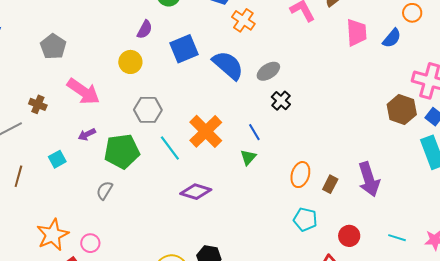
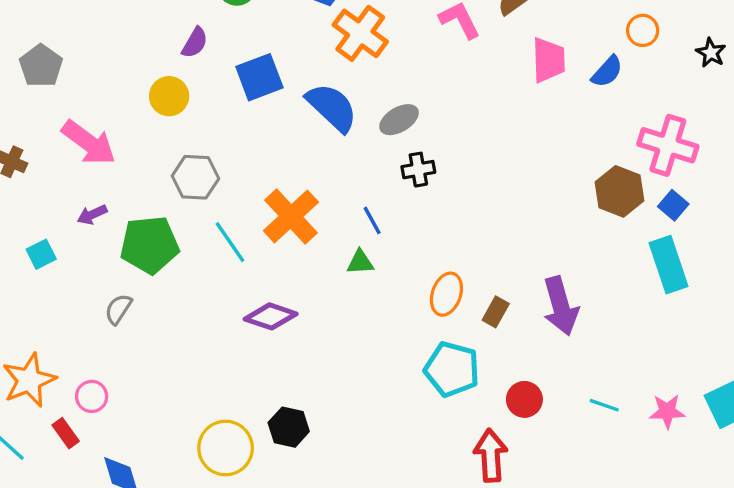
orange cross: (243, 20) -> (360, 33), size x1.4
black cross: (281, 101) -> (418, 170), turned 36
green triangle: (248, 157) -> (360, 262), turned 42
cyan pentagon: (305, 219) -> (452, 369), size x1.4

